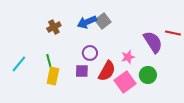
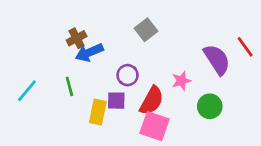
blue arrow: (87, 22) -> (89, 52), moved
red line: (173, 33) -> (245, 47), turned 42
yellow rectangle: (53, 76) -> (98, 112), moved
pink square: (125, 82) -> (154, 126), moved, turned -35

